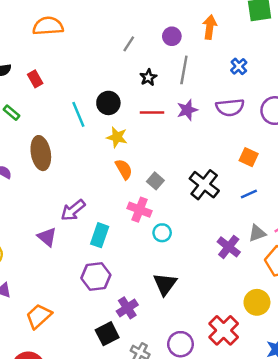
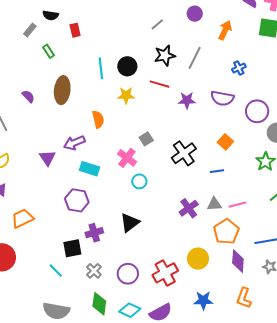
purple circle: (172, 36) -> (195, 14), moved
black star: (148, 77) -> (165, 55), size x1.5
purple star: (187, 110) -> (187, 100), moved
yellow star: (117, 137) -> (126, 95), turned -30
orange semicircle: (124, 169) -> (98, 119), moved
cyan rectangle: (100, 235) -> (89, 169), turned 72

